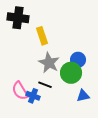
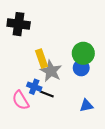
yellow rectangle: (42, 36) -> (41, 58), moved
green circle: (71, 73) -> (83, 53), moved
blue cross: (33, 96) -> (34, 87), moved

